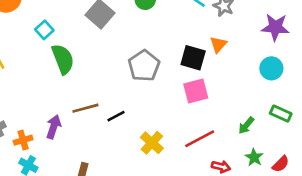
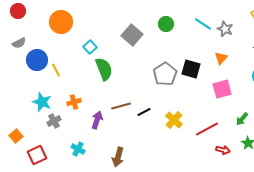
black square: (193, 58) -> (191, 69), moved
pink square: (196, 91) -> (222, 89), moved
orange cross: (23, 140) -> (74, 102), moved
yellow cross: (152, 143) -> (174, 120), moved

